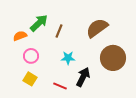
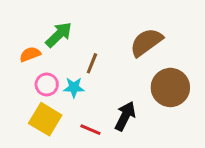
brown line: (59, 31) -> (92, 63), moved
cyan star: (68, 58) -> (74, 87), moved
yellow square: (30, 79) -> (45, 119), size x1.5

